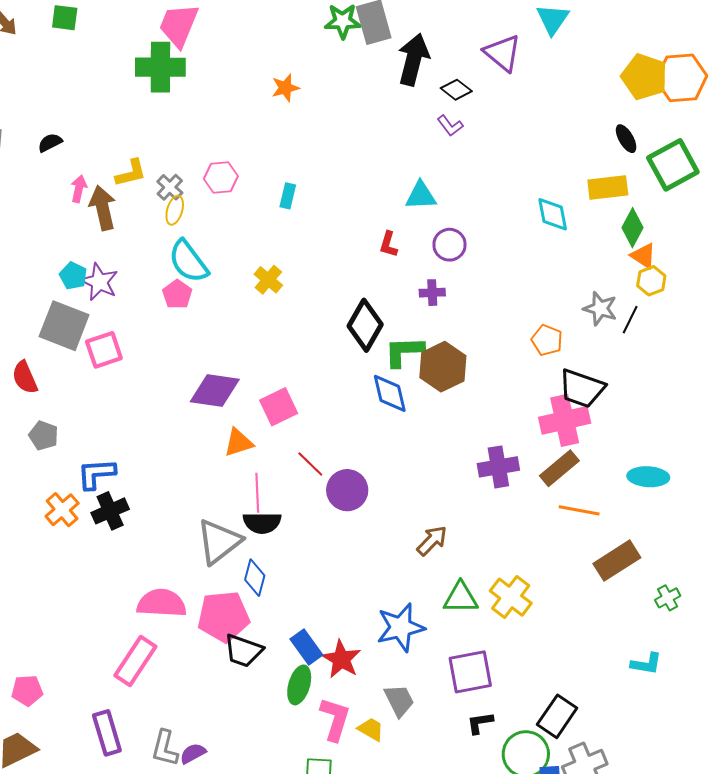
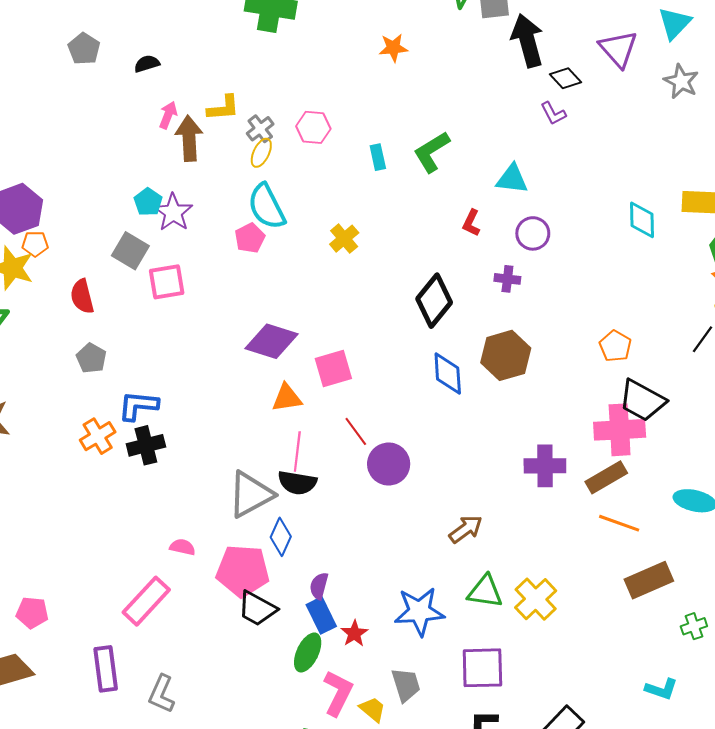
black arrow: (413, 60) -> (527, 41), turned -39
cyan rectangle: (288, 196) -> (378, 157), turned -35
gray star: (600, 308) -> (681, 81), moved
gray square: (64, 326) -> (130, 251), size x0.7
green L-shape: (404, 351) -> (432, 152), moved, turned -39
pink semicircle: (162, 603) -> (182, 547), size x0.5
red star: (341, 659) -> (354, 634), size x0.7
purple semicircle: (193, 753) -> (319, 586), moved, turned -56

